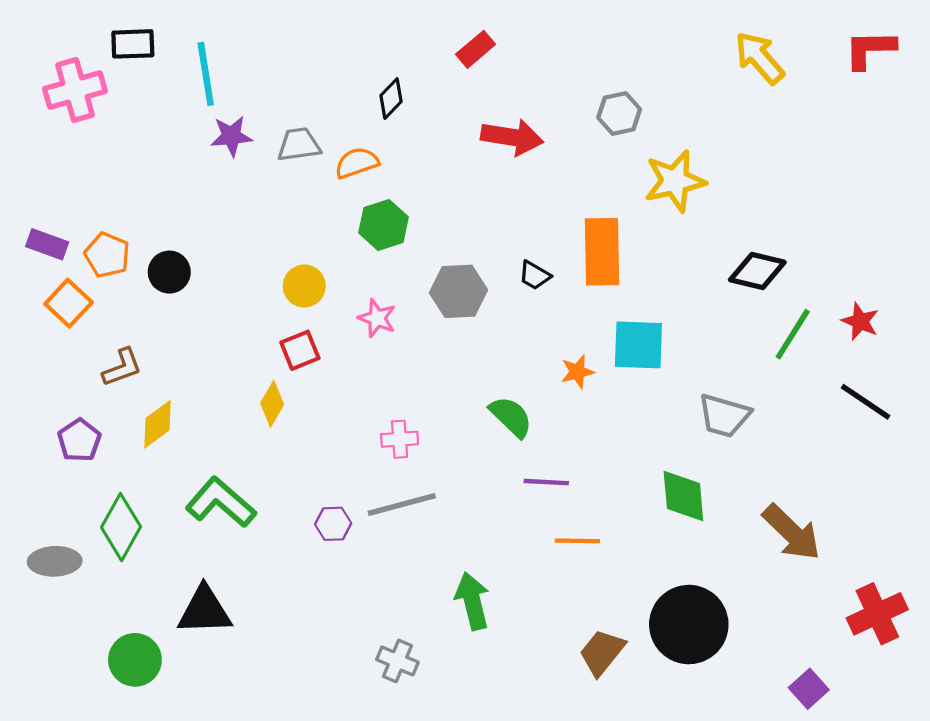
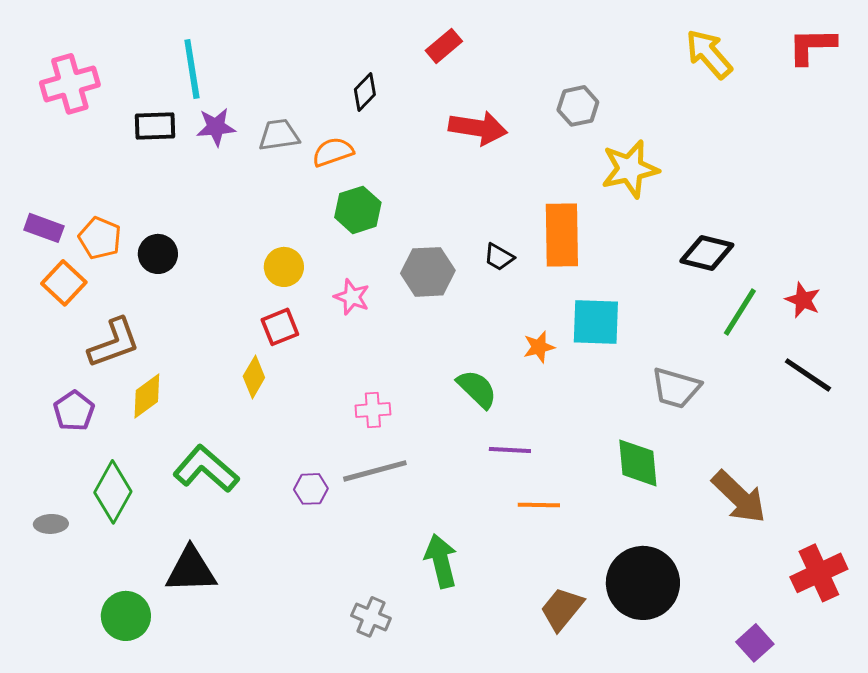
black rectangle: (133, 44) -> (155, 126), moved
brown L-shape: (122, 367) -> (114, 343), size x1.4
gray ellipse: (55, 561) -> (51, 524), size x0.7

